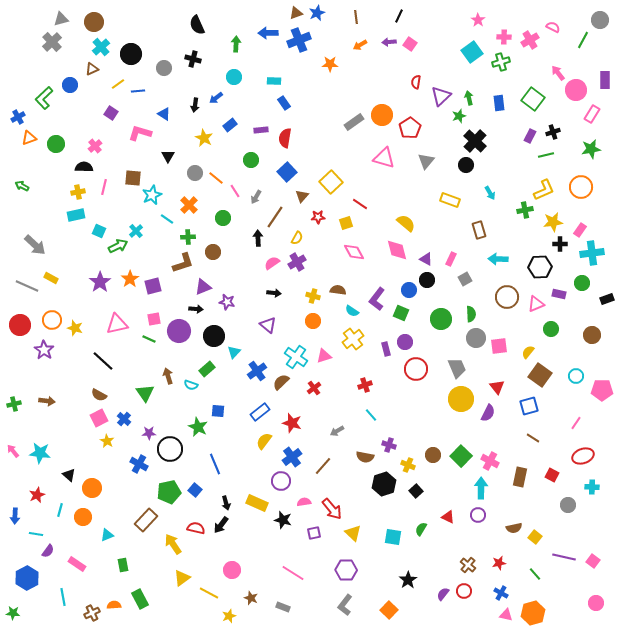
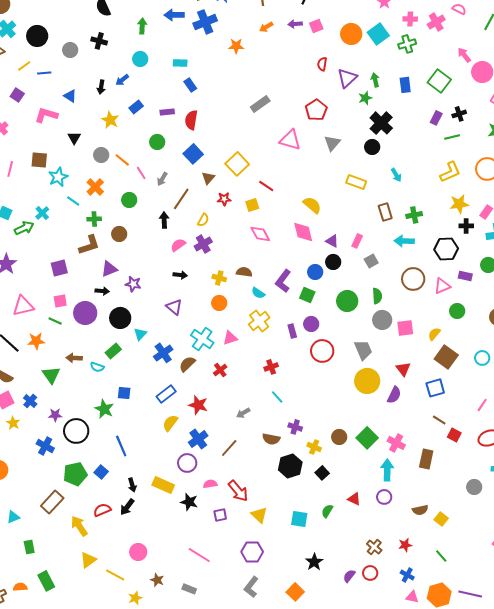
pink square: (410, 44) -> (316, 26), turned 32
orange circle: (382, 115) -> (351, 34), moved
green cross: (525, 210) -> (414, 215), moved
orange star: (130, 279) -> (36, 341), moved, turned 30
brown arrow: (168, 376) -> (74, 358), turned -70
red square: (552, 475) -> (454, 435), moved
red semicircle: (196, 528) -> (102, 510), turned -36
purple line: (564, 557) -> (470, 594), moved

